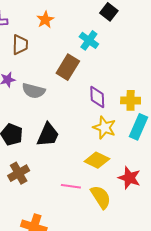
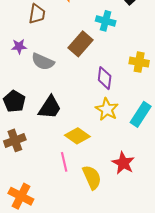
cyan cross: (89, 40) -> (106, 21), turned -30
yellow cross: (131, 100) -> (139, 62), moved
yellow diamond: (97, 160) -> (77, 136), moved
pink line: (71, 186) -> (64, 162), turned 60

